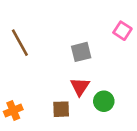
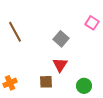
gray square: (81, 52) -> (61, 39), turned -35
green circle: (104, 101) -> (84, 86), moved

